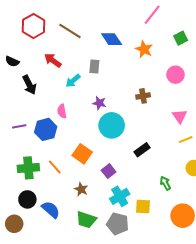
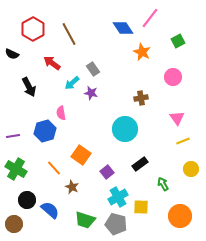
brown line: (70, 31) -> (69, 34), turned 30
blue diamond: (112, 39) -> (123, 28), moved
black semicircle: (12, 61) -> (12, 54), moved
gray rectangle: (94, 67) -> (93, 69), turned -40
purple star: (99, 103) -> (91, 93), moved
cyan circle: (112, 125) -> (125, 129), moved
purple line: (19, 126) -> (13, 136), moved
black rectangle: (142, 150) -> (140, 164), moved
green cross: (28, 168) -> (16, 169), moved, turned 35
brown star: (81, 189) -> (72, 187), moved

